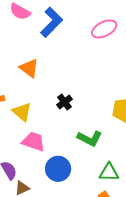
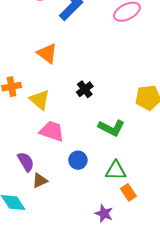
blue circle: (58, 169) -> (78, 160), size x0.7
green triangle: (109, 172) -> (116, 171), moved

